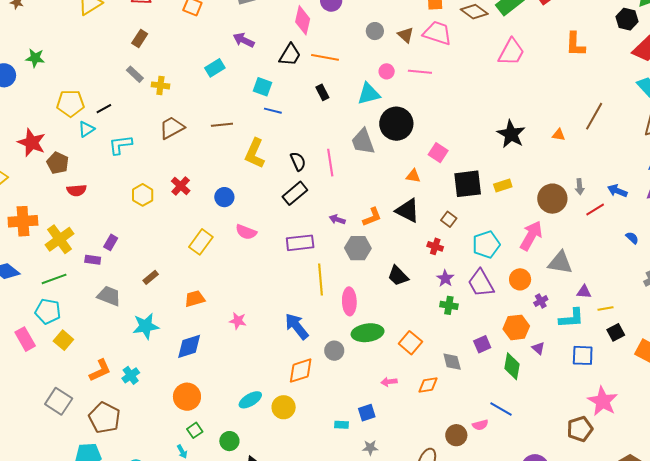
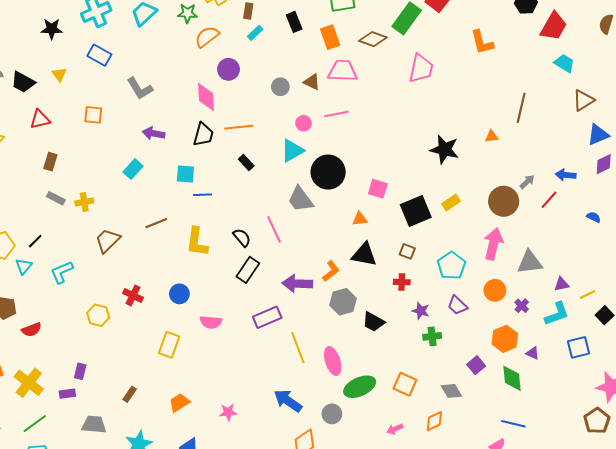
gray arrow: (580, 187) -> (527, 182), turned -112
purple arrow: (337, 219) -> (297, 284), size x1.8
gray hexagon: (358, 248) -> (343, 302), moved
purple trapezoid: (481, 283) -> (457, 305), size x0.7

